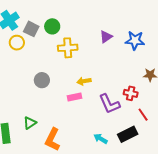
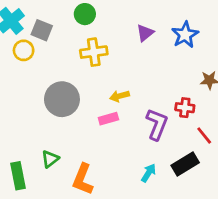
green circle: (52, 26) -> (85, 14), moved
blue star: (135, 40) -> (185, 35), turned -30
gray circle: (42, 80) -> (62, 99), size x1.6
purple L-shape: (109, 104) -> (157, 124), turned -130
cyan arrow: (100, 139) -> (148, 173), turned 96

